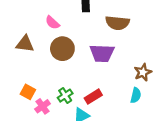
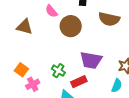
brown circle: (62, 49) -> (71, 26), moved
purple trapezoid: (102, 53) -> (91, 60), moved
green cross: (65, 96) -> (58, 71), moved, turned -32

